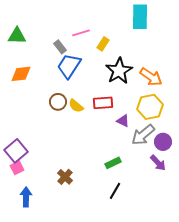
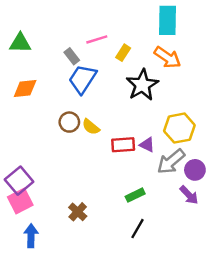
orange arrow: (151, 77) -> (167, 57), moved
red rectangle: (103, 103) -> (123, 145), moved
pink square: (17, 168) -> (20, 201), size x1.5

